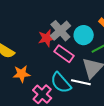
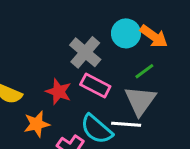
cyan circle: (84, 35) -> (126, 33), moved
red star: (47, 38) -> (59, 92), moved, turned -30

